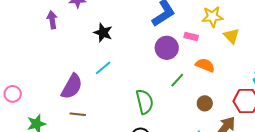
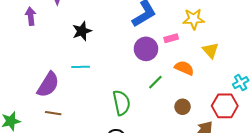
black star: (103, 33) -> (82, 31), turned 30
pink rectangle: (191, 36) -> (171, 38), turned -32
yellow triangle: (231, 36) -> (210, 50), moved
cyan line: (103, 68) -> (81, 67), turned 36

